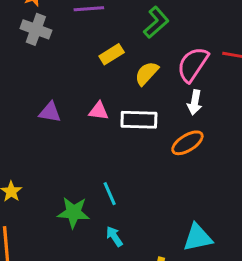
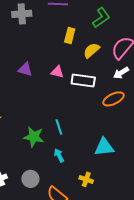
gray cross: (36, 29) -> (22, 14), turned -30
yellow rectangle: (112, 54) -> (70, 35), turned -49
white arrow: (195, 102) -> (121, 73), turned 42
cyan triangle: (198, 238) -> (104, 147), moved

